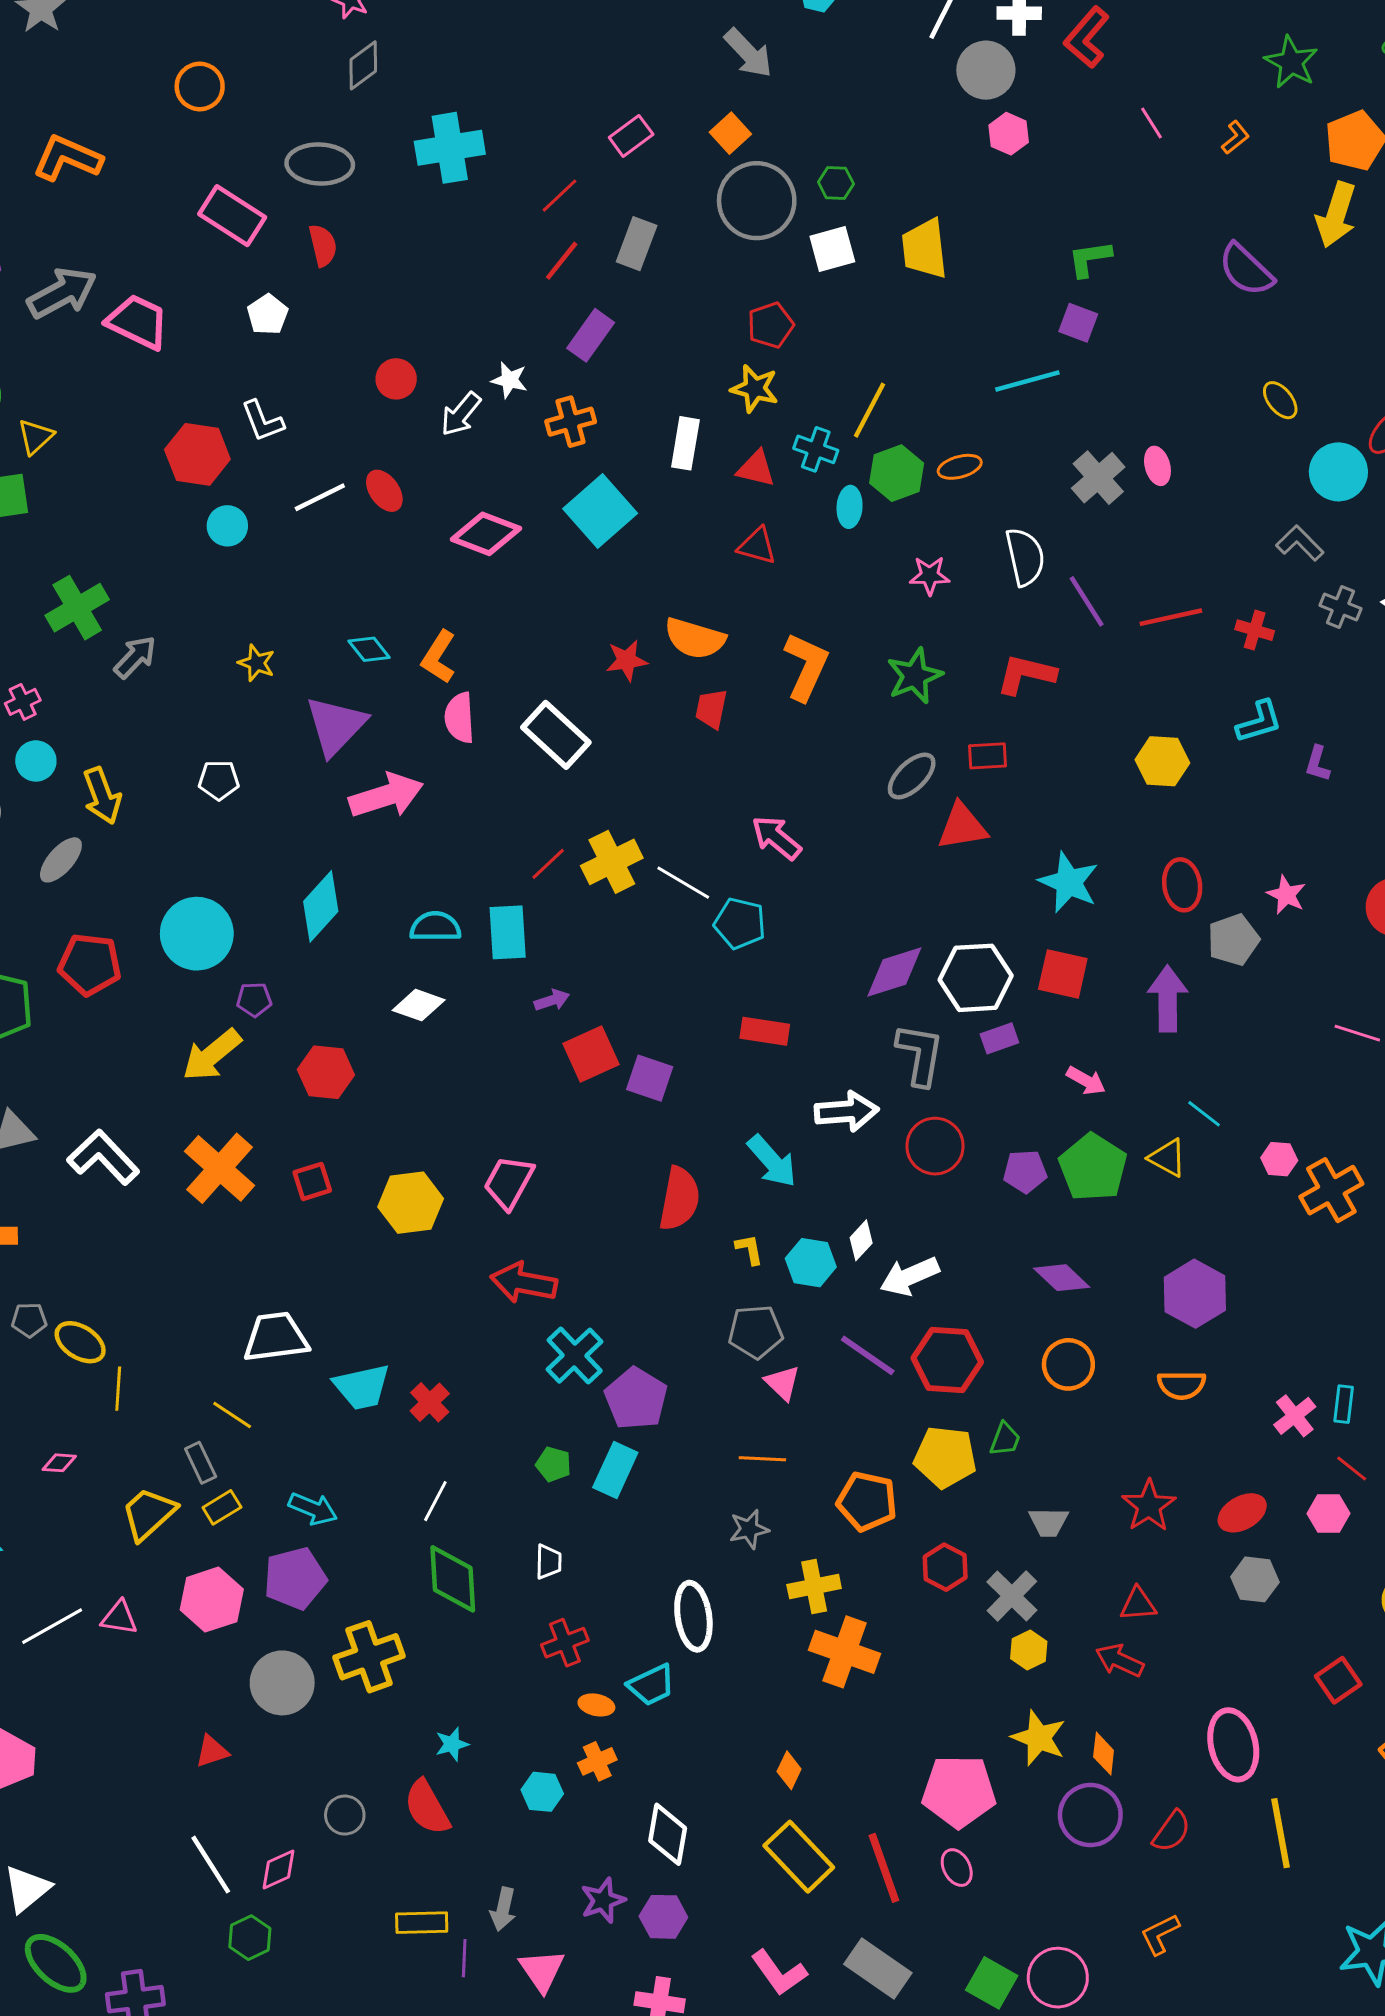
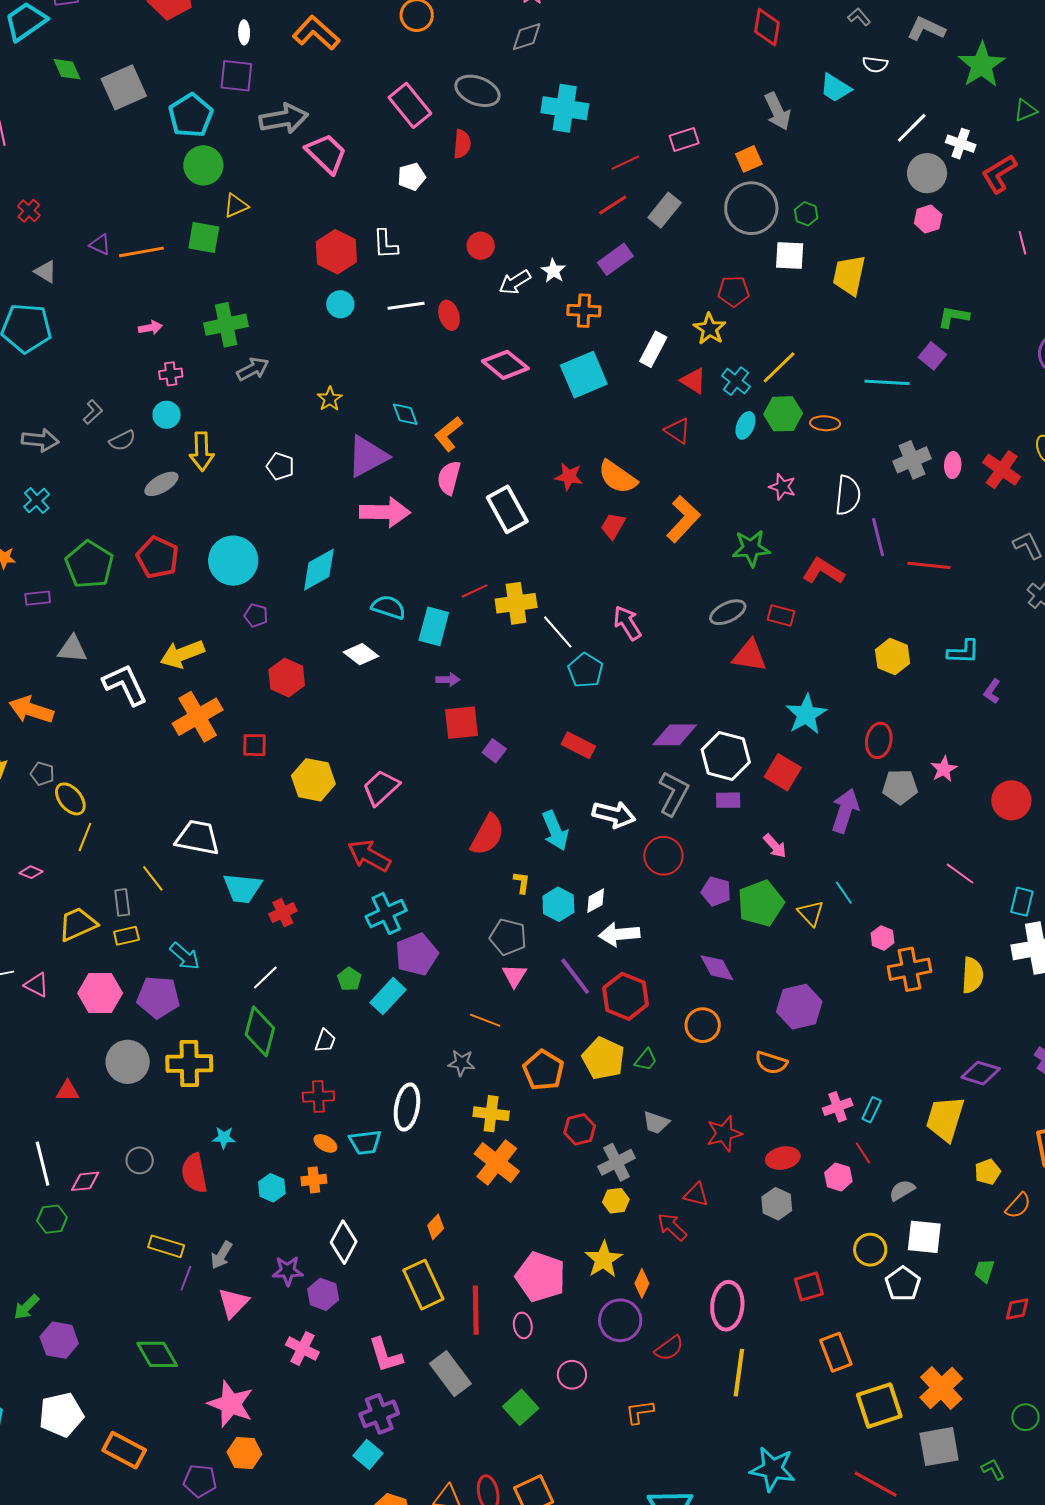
red cross: (1255, 630) -> (1002, 470), moved, size x1.5
yellow arrow: (212, 1055) -> (182, 654), moved
purple square: (650, 1078) -> (494, 751), size x0.7
pink circle: (1058, 1978) -> (572, 1375), moved, size x0.7

